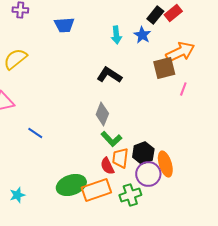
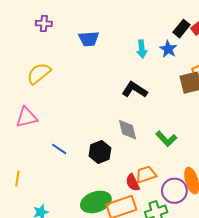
gray diamond: (102, 114) -> (127, 130), turned -35
green L-shape: (111, 139) -> (166, 139), moved
black hexagon: (143, 153) -> (100, 152), moved
orange trapezoid: (120, 158) -> (146, 174), turned 65

